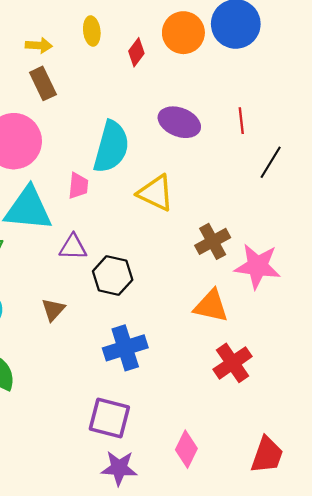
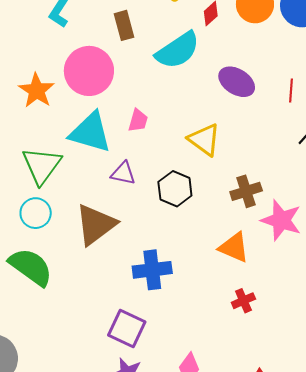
cyan semicircle: (111, 147) -> (178, 50), moved, turned 30
black hexagon: (113, 275) -> (175, 189), moved
brown triangle: (53, 310) -> (96, 225), size x2.0
red cross: (233, 363) -> (243, 301), size x0.7

